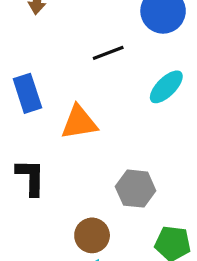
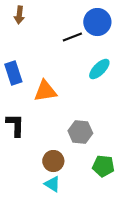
black line: (108, 53) -> (72, 37), moved

